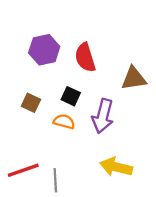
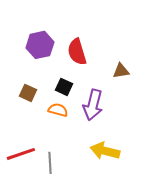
brown triangle: (134, 78) -> (121, 71), size x0.7

